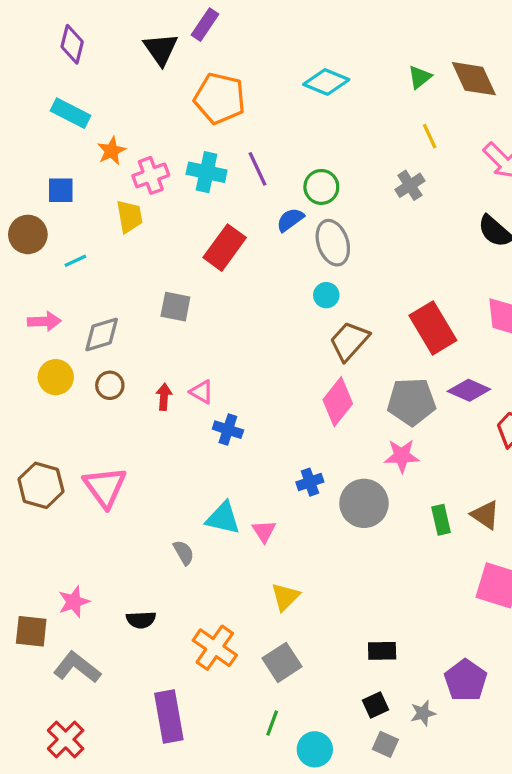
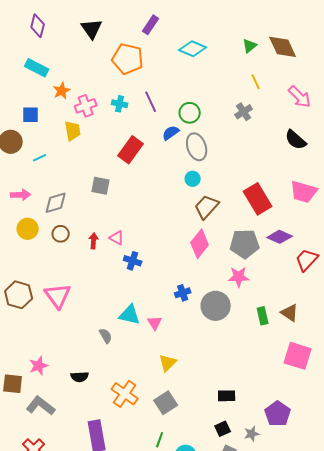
purple rectangle: (205, 25) -> (151, 25), moved
cyan cross: (207, 172) -> (120, 104), size x0.7

